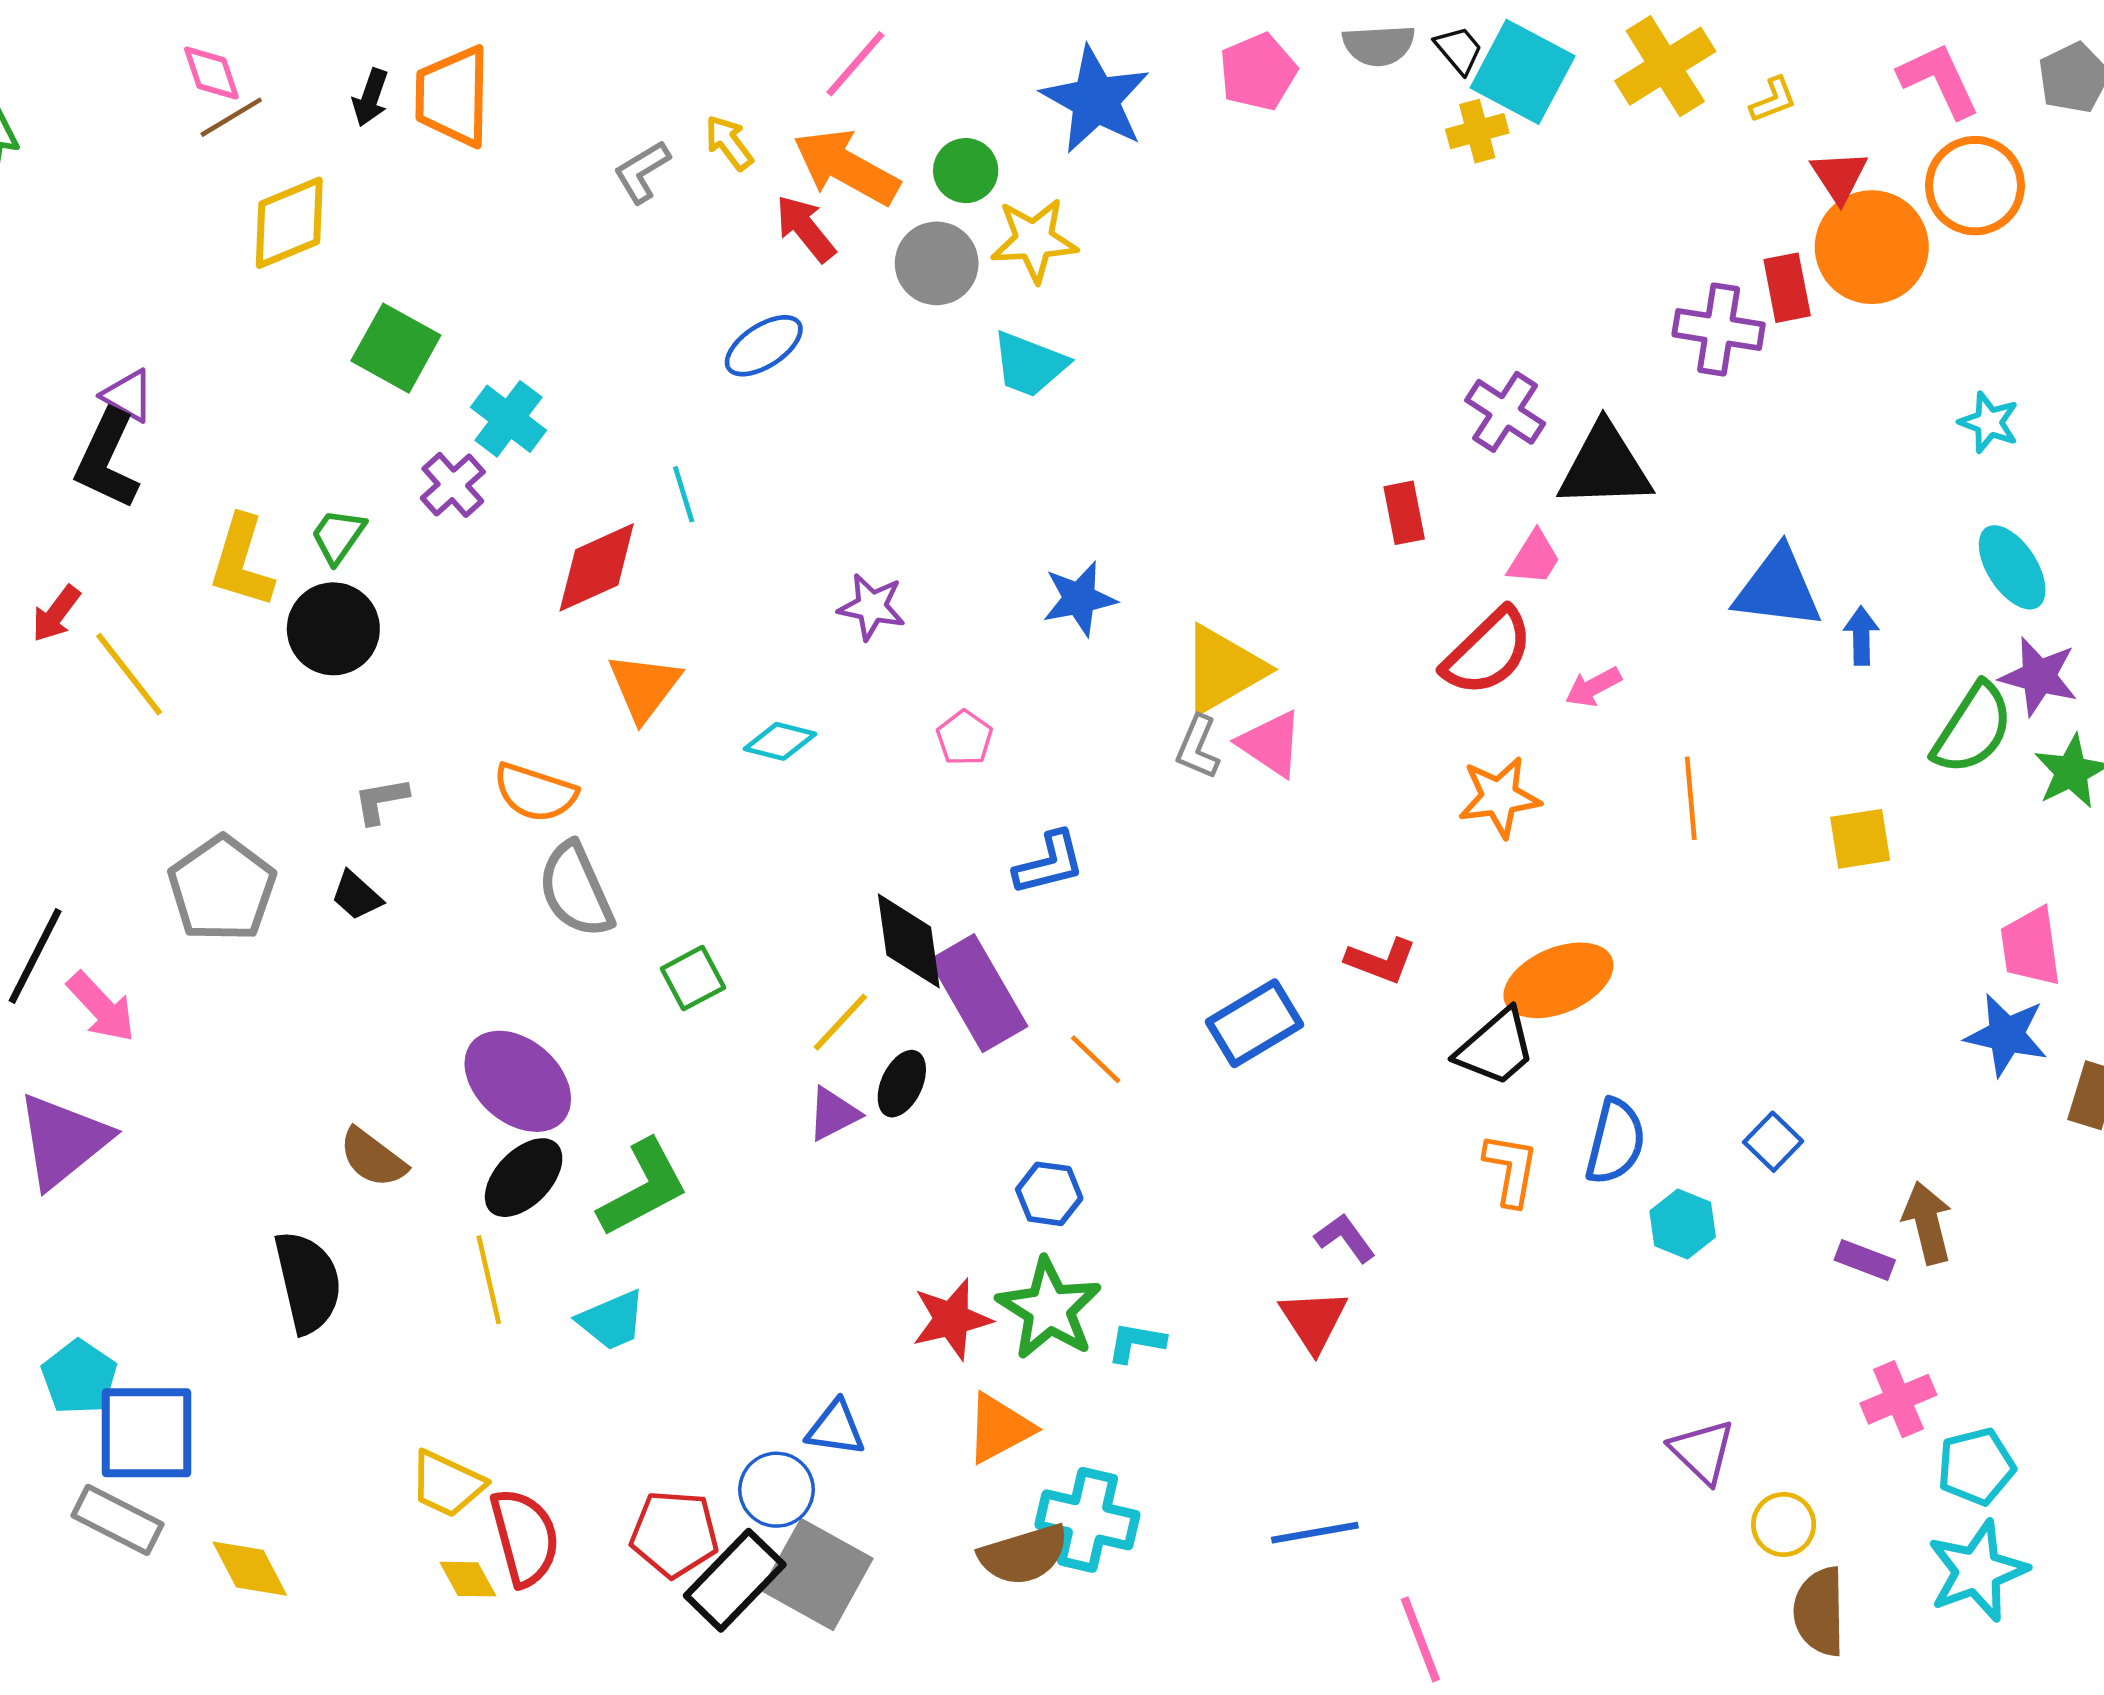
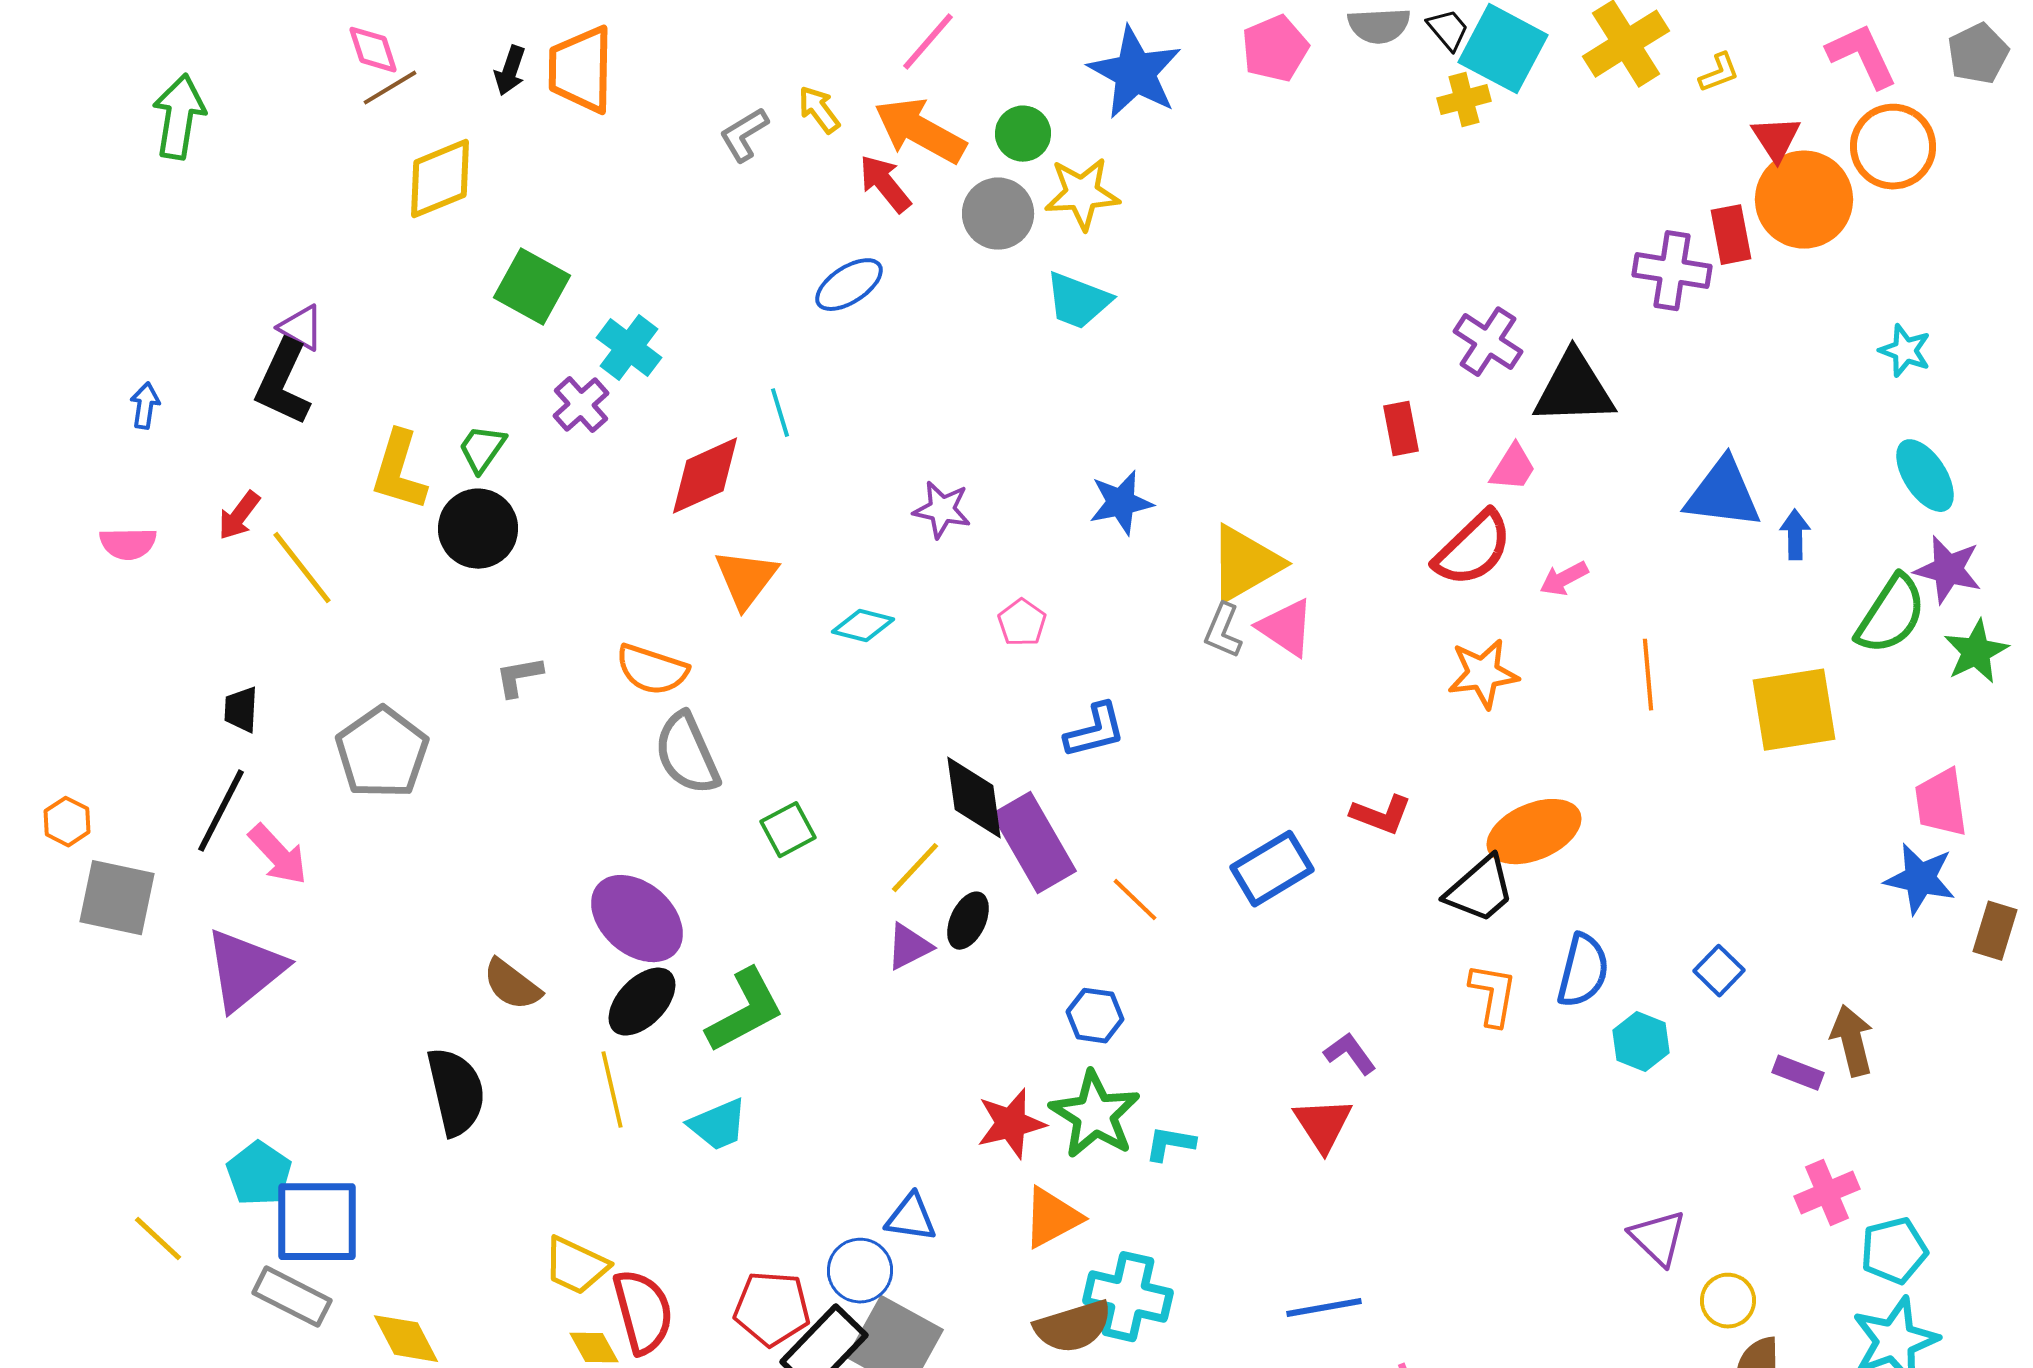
yellow square: (1860, 839) -> (1794, 710), size x1.6
black trapezoid: (357, 896) -> (241, 710), moved, turned 51

